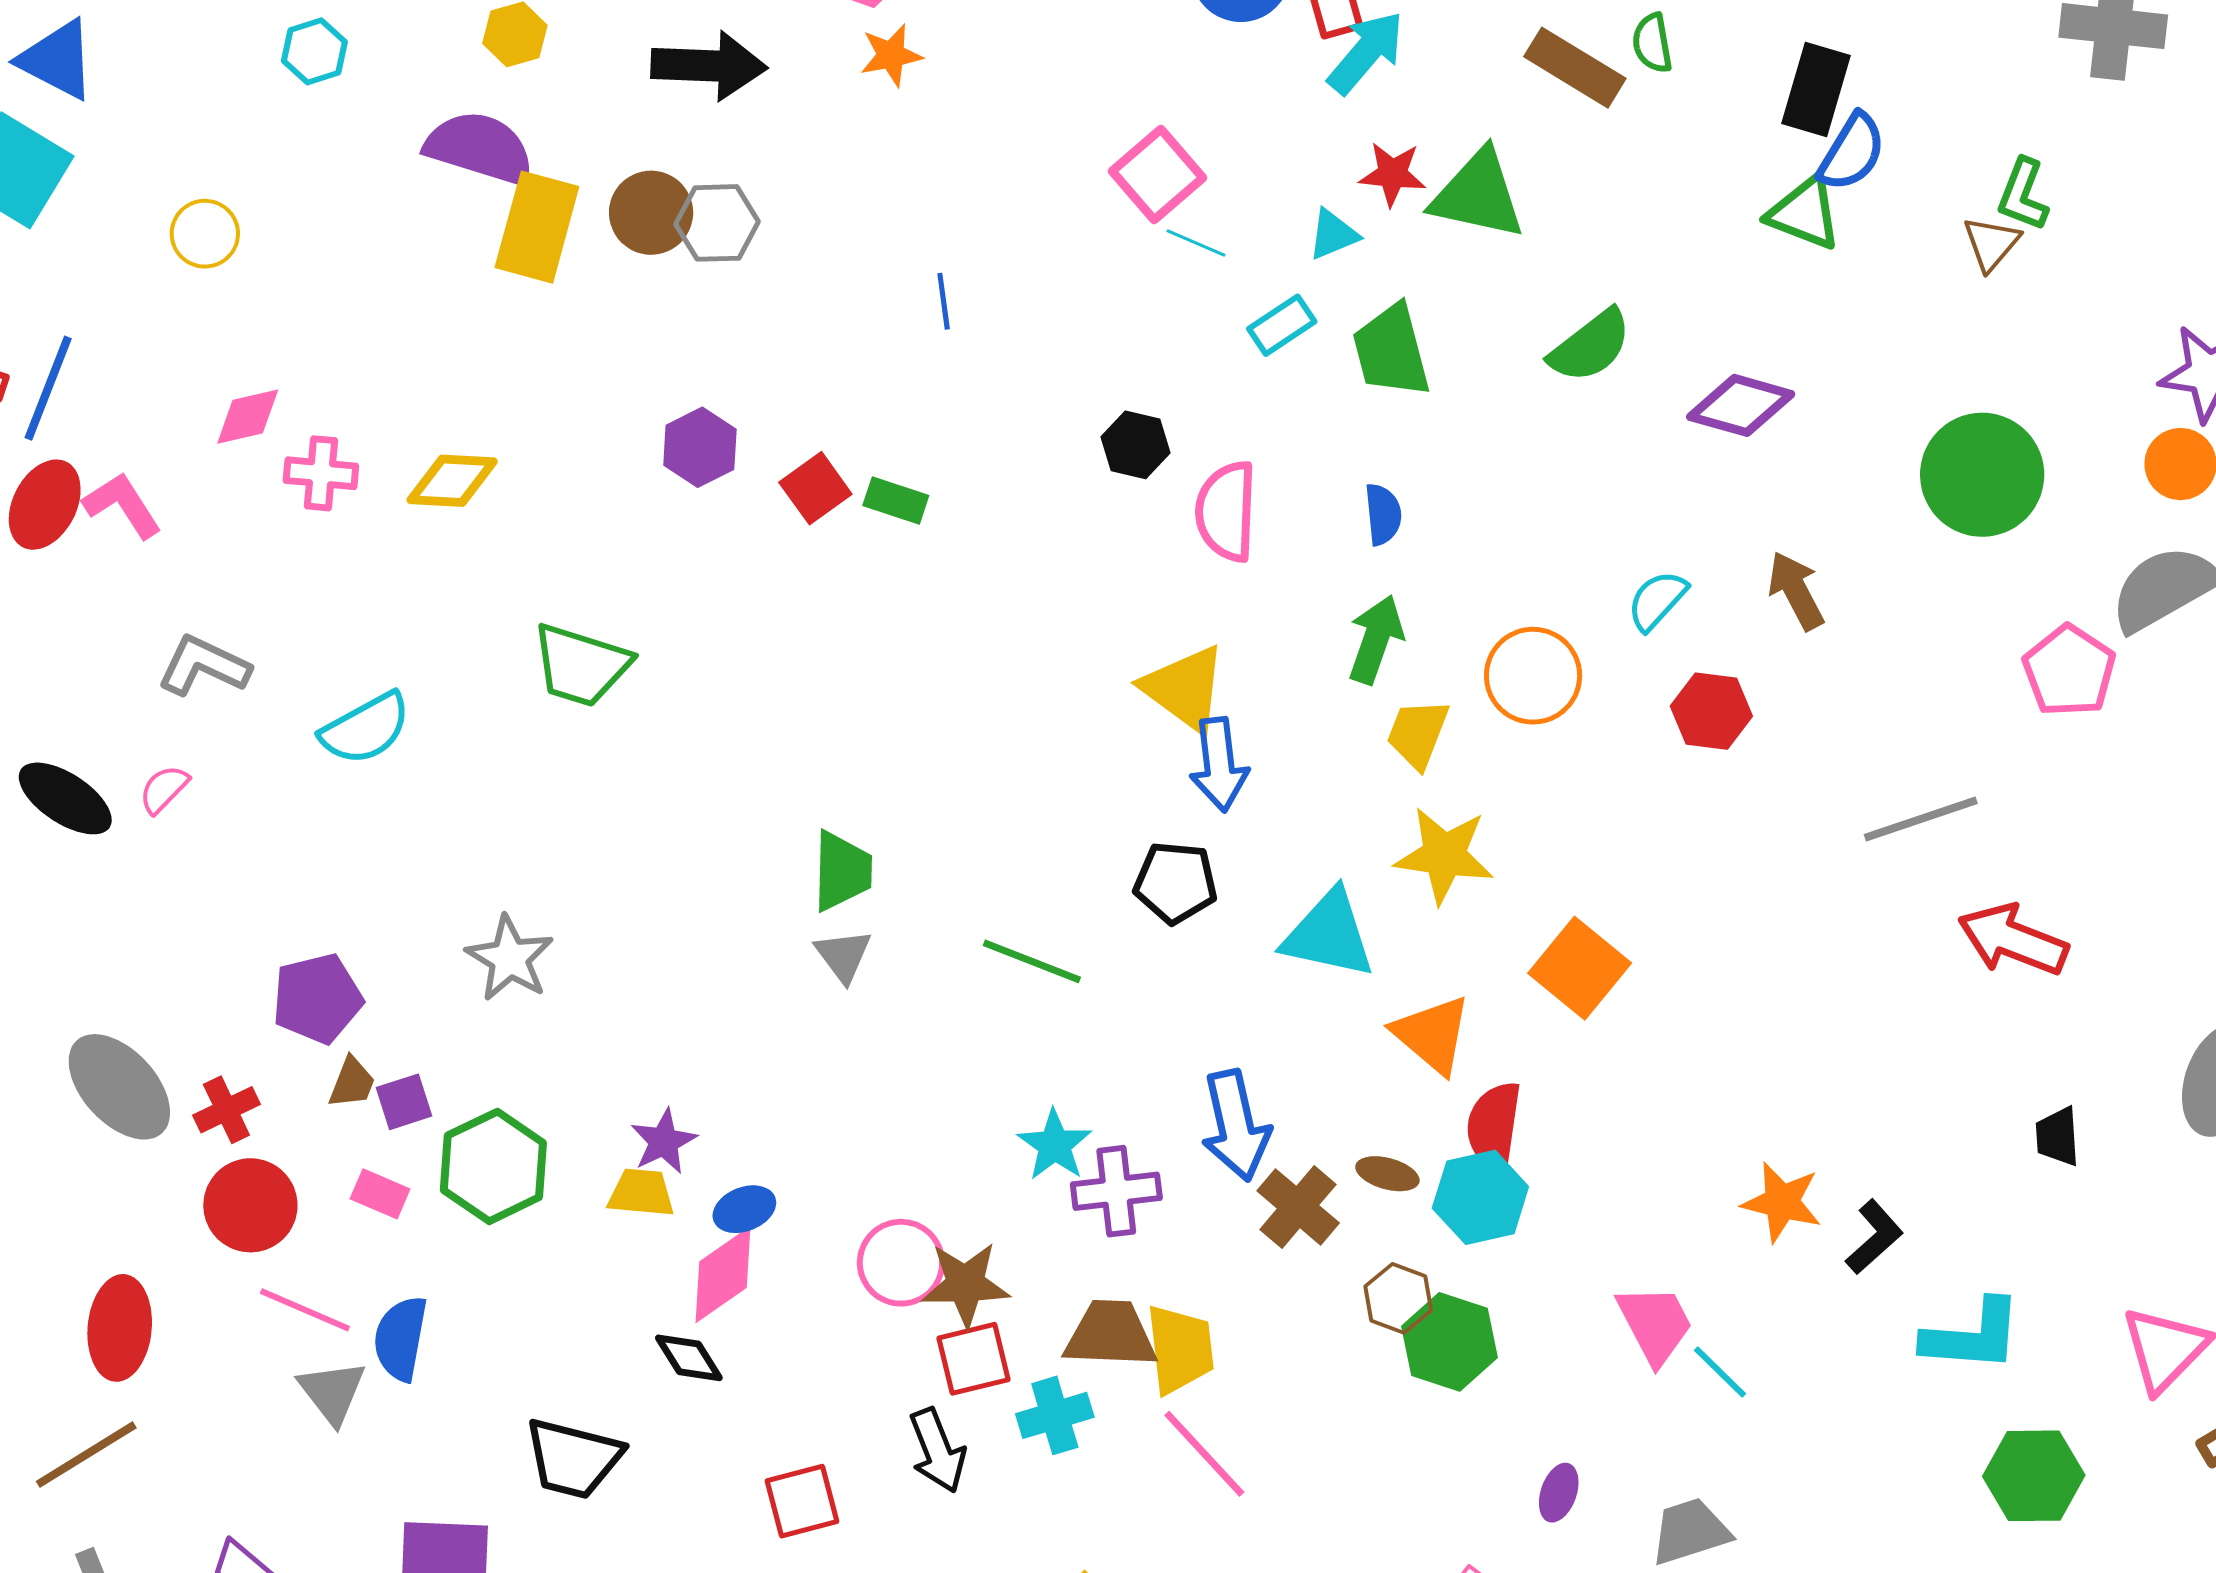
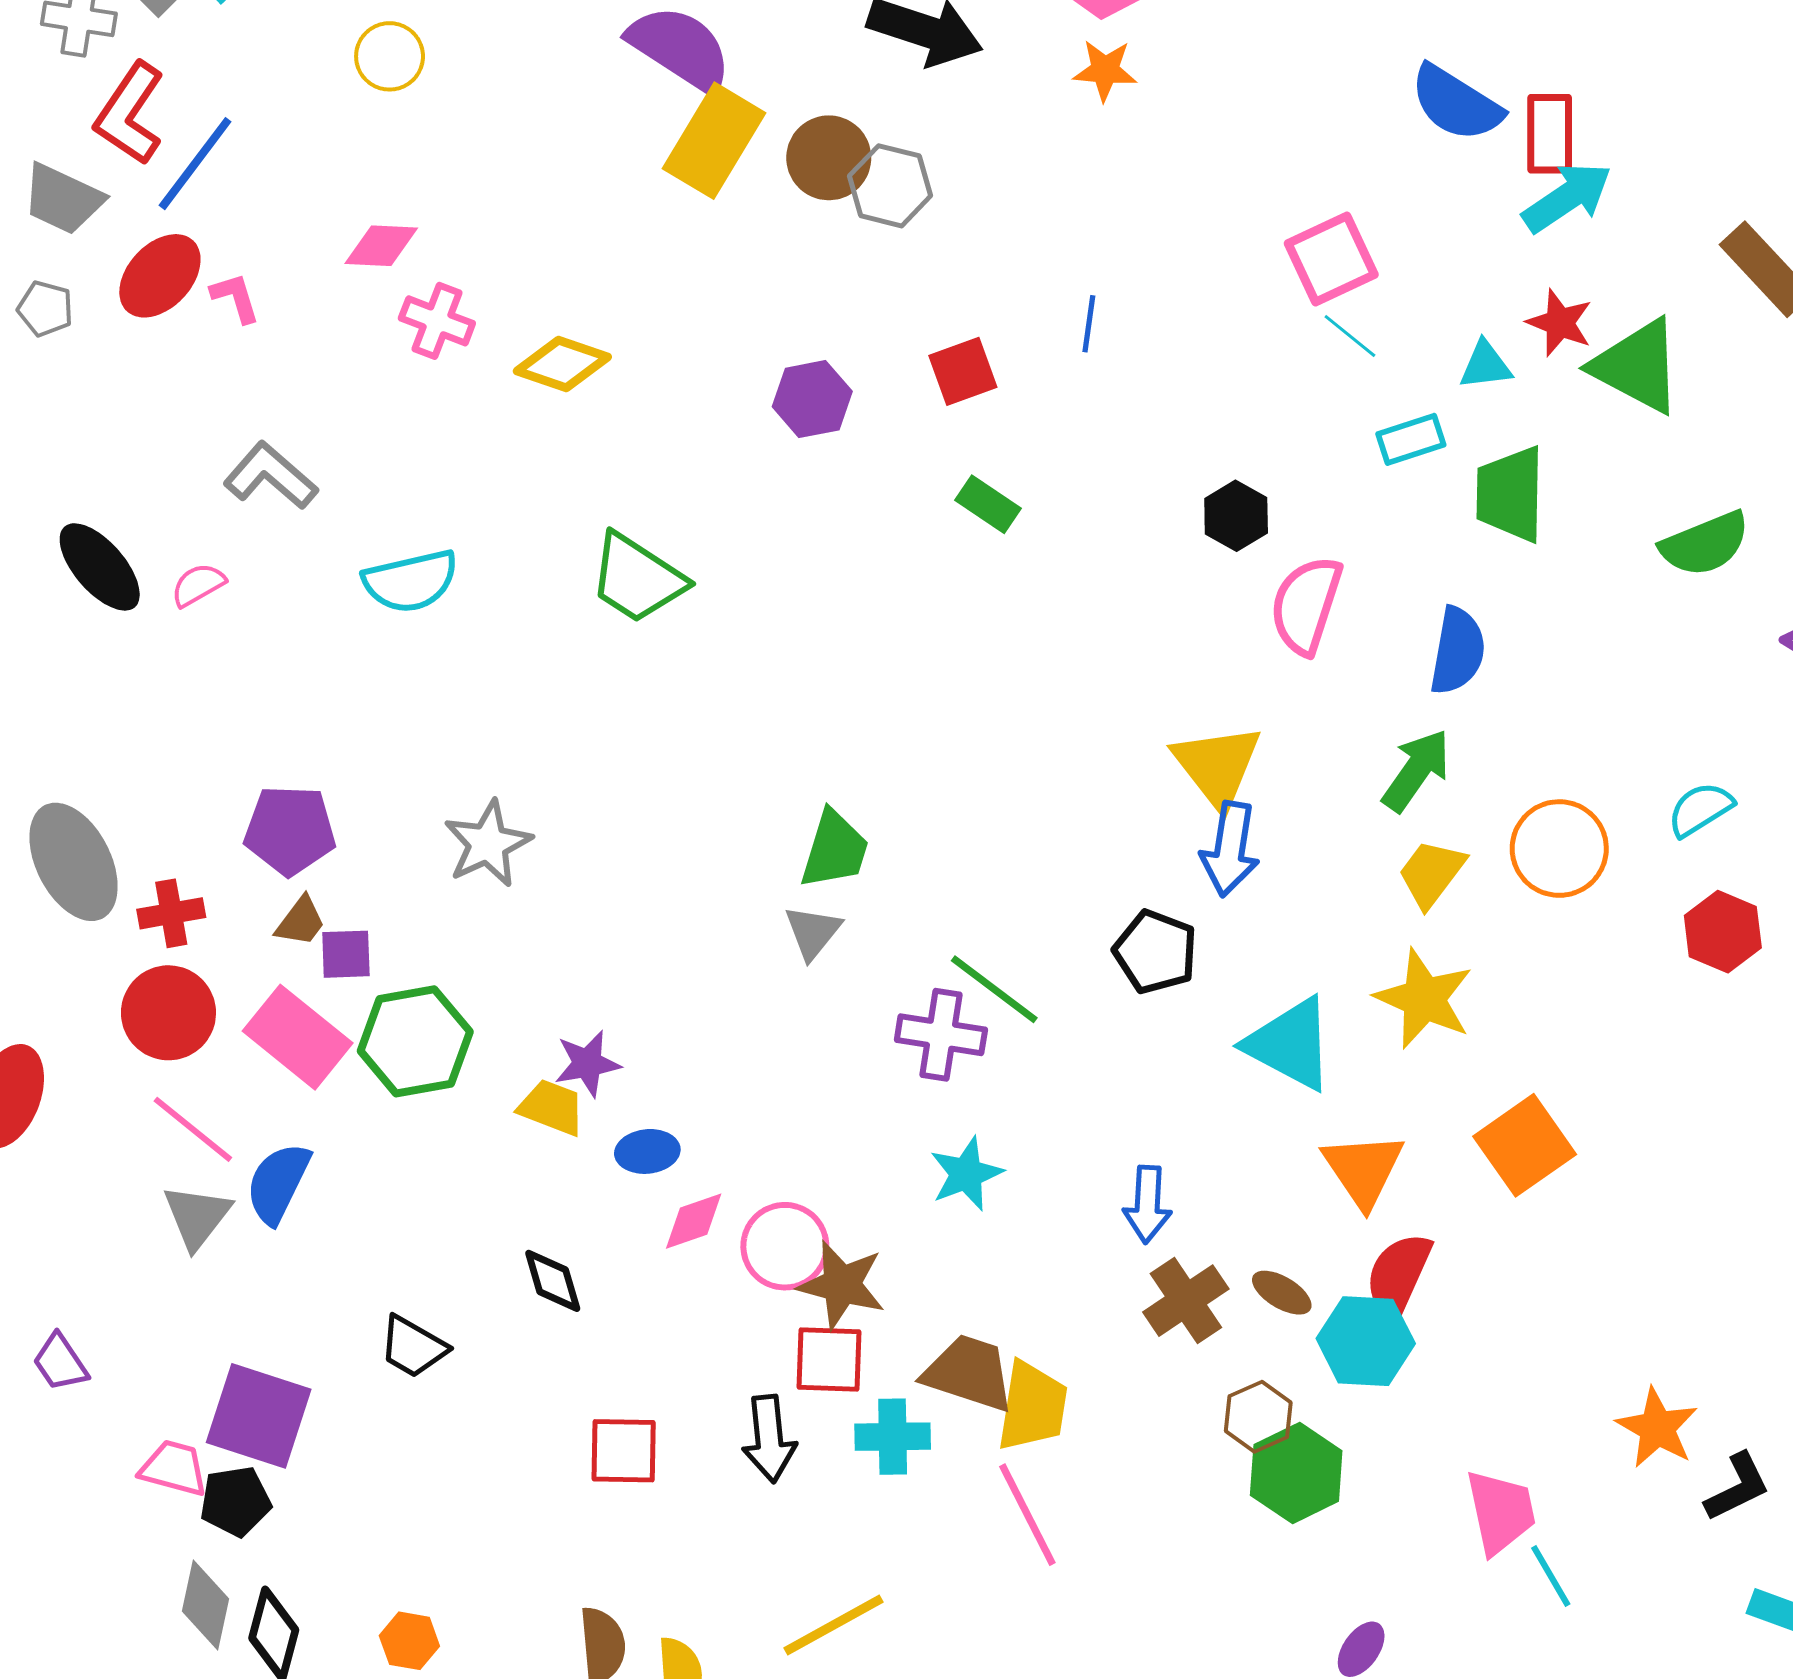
red square: (815, 488) -> (963, 371), moved
pink L-shape: (122, 505) -> (235, 298), size x0.7
blue semicircle: (1383, 514) -> (1458, 651), size x1.4
blue arrow: (1236, 1126) -> (1147, 1204), size x0.7
purple cross: (1116, 1191) -> (941, 1035), moved
pink rectangle: (380, 1194) -> (298, 1037), size x1.8
pink diamond: (723, 1275) -> (694, 1221), moved, size x0.7
black trapezoid: (573, 1458) -> (413, 1347), size x0.7

